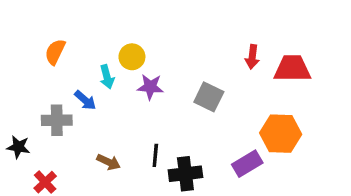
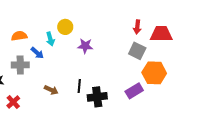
orange semicircle: (55, 52) -> (19, 36), moved, turned 56
purple star: (150, 87) -> (85, 46), moved
gray square: (209, 97) -> (137, 51), moved

